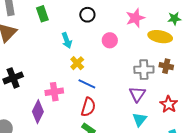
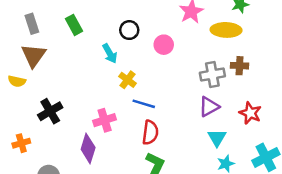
black circle: (87, 15) -> (129, 30), moved
purple triangle: (137, 94) -> (209, 107), turned 36

